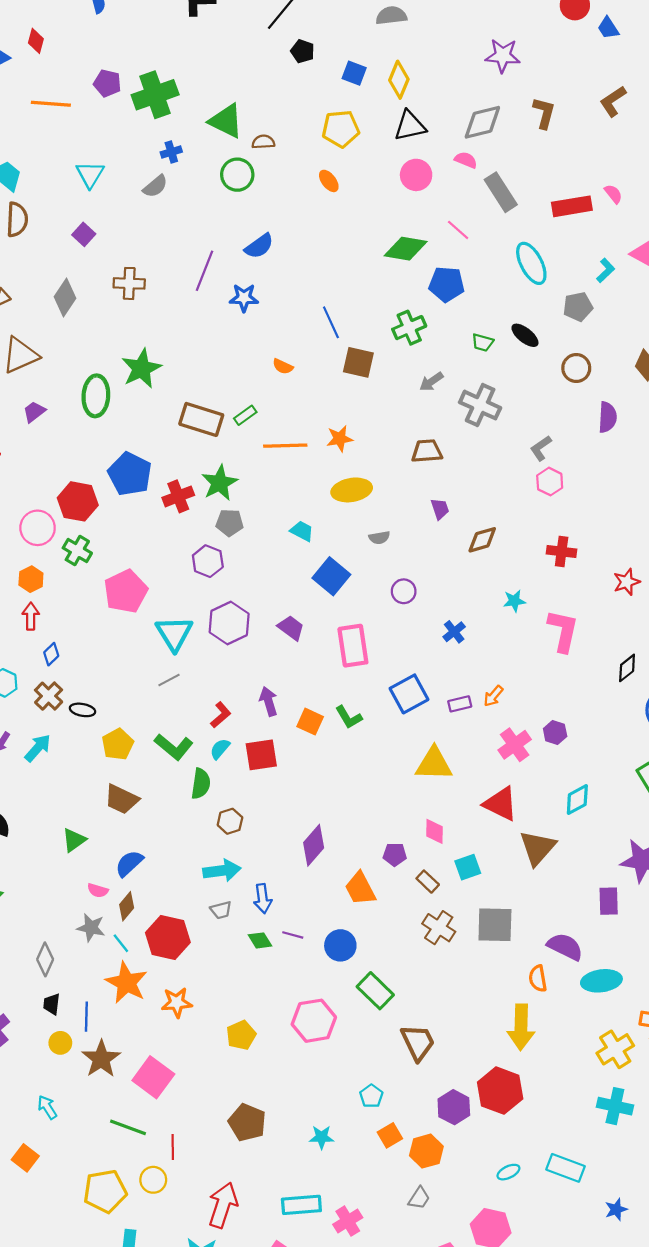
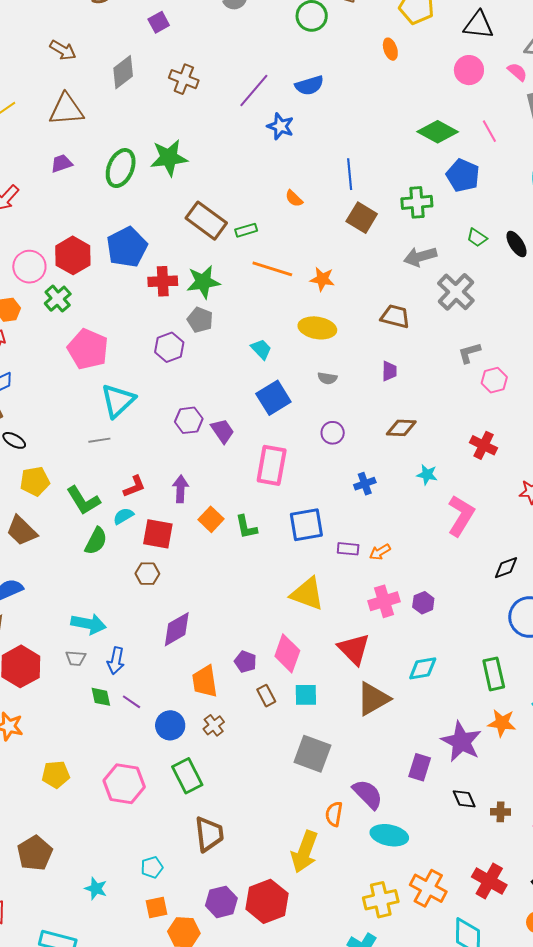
gray arrow: (431, 382) -> (420, 257), size x1.4
gray L-shape: (541, 448) -> (469, 353), moved
brown diamond: (482, 540) -> (401, 428), moved
pink pentagon: (126, 591) -> (88, 349), turned 30
purple hexagon: (229, 623) -> (189, 420), moved, size x0.7
brown hexagon: (230, 821) -> (147, 574), moved
pink diamond: (434, 831) -> (287, 653), size x1.5
brown cross: (439, 928) -> (214, 725), moved, size x0.7

